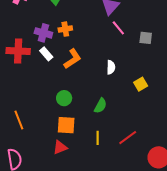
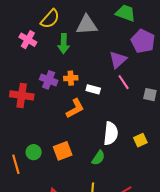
white rectangle: (46, 54) -> (93, 89), moved, turned -40
white semicircle: (111, 67) -> (111, 133), moved, size x1.6
green circle: (64, 98) -> (34, 152), moved
orange square: (66, 125) -> (63, 151), moved, turned -30

